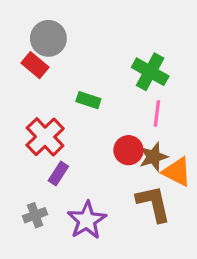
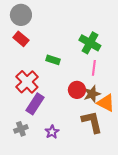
gray circle: (48, 38) -> (21, 15), moved
purple rectangle: (58, 174) -> (35, 104), size x1.5
purple star: (87, 220) -> (52, 132), size x0.6

